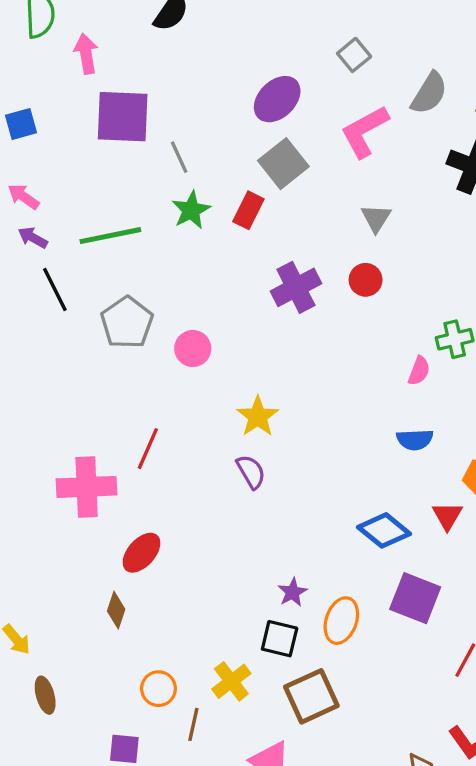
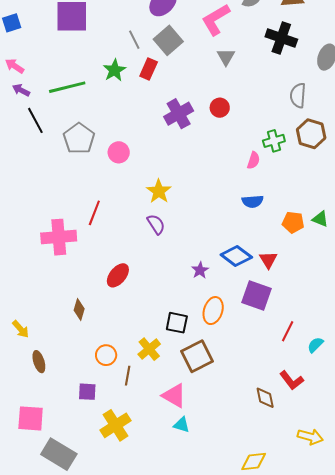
gray line: (179, 157) -> (134, 40), moved
gray triangle: (376, 218) -> (226, 57), moved
red triangle: (447, 516) -> (268, 260), moved
red ellipse: (142, 553) -> (118, 275), moved
purple star: (292, 592) -> (200, 270), moved

